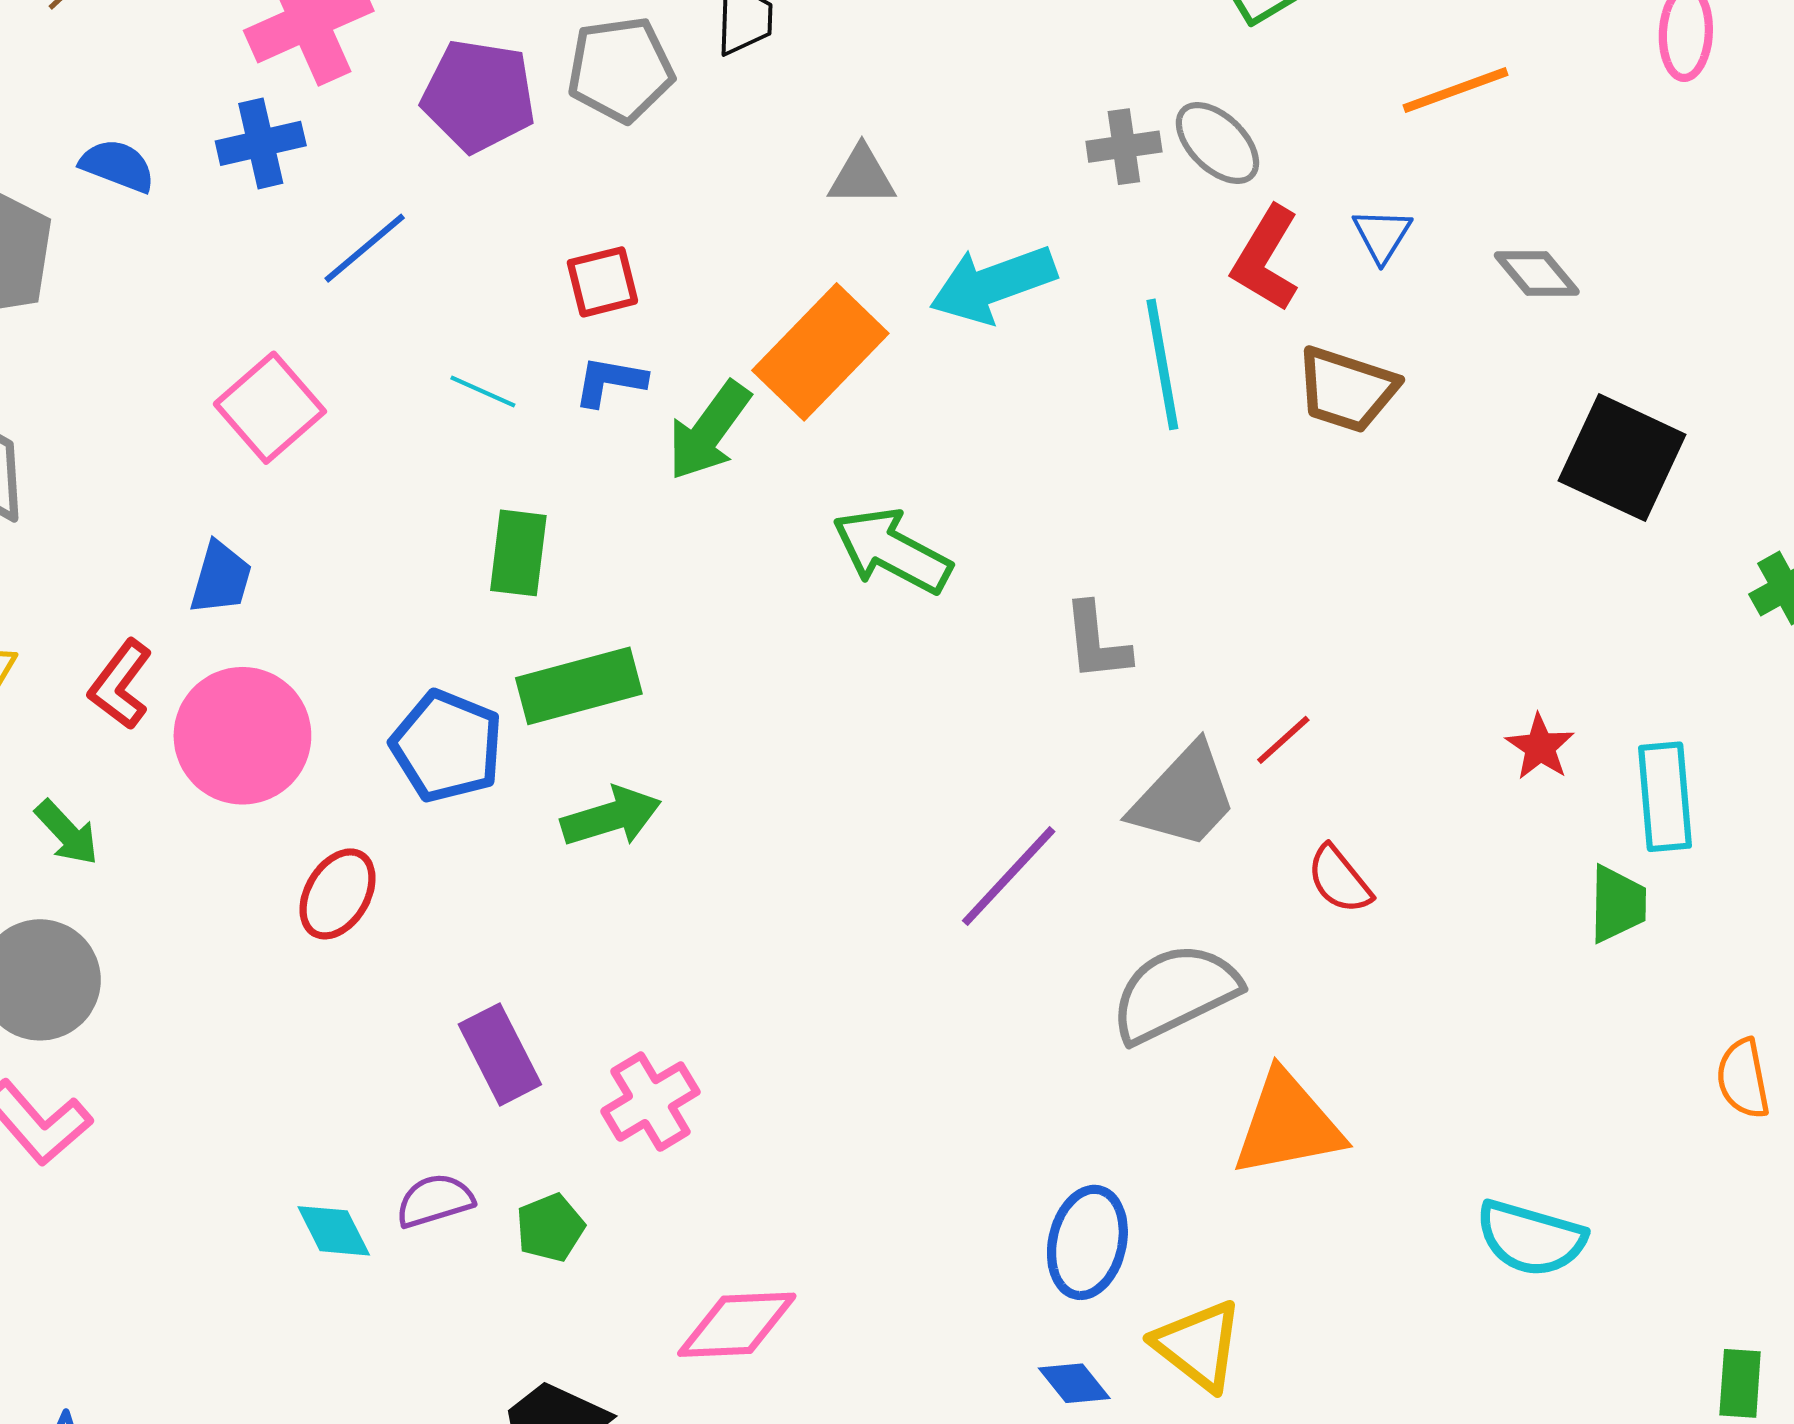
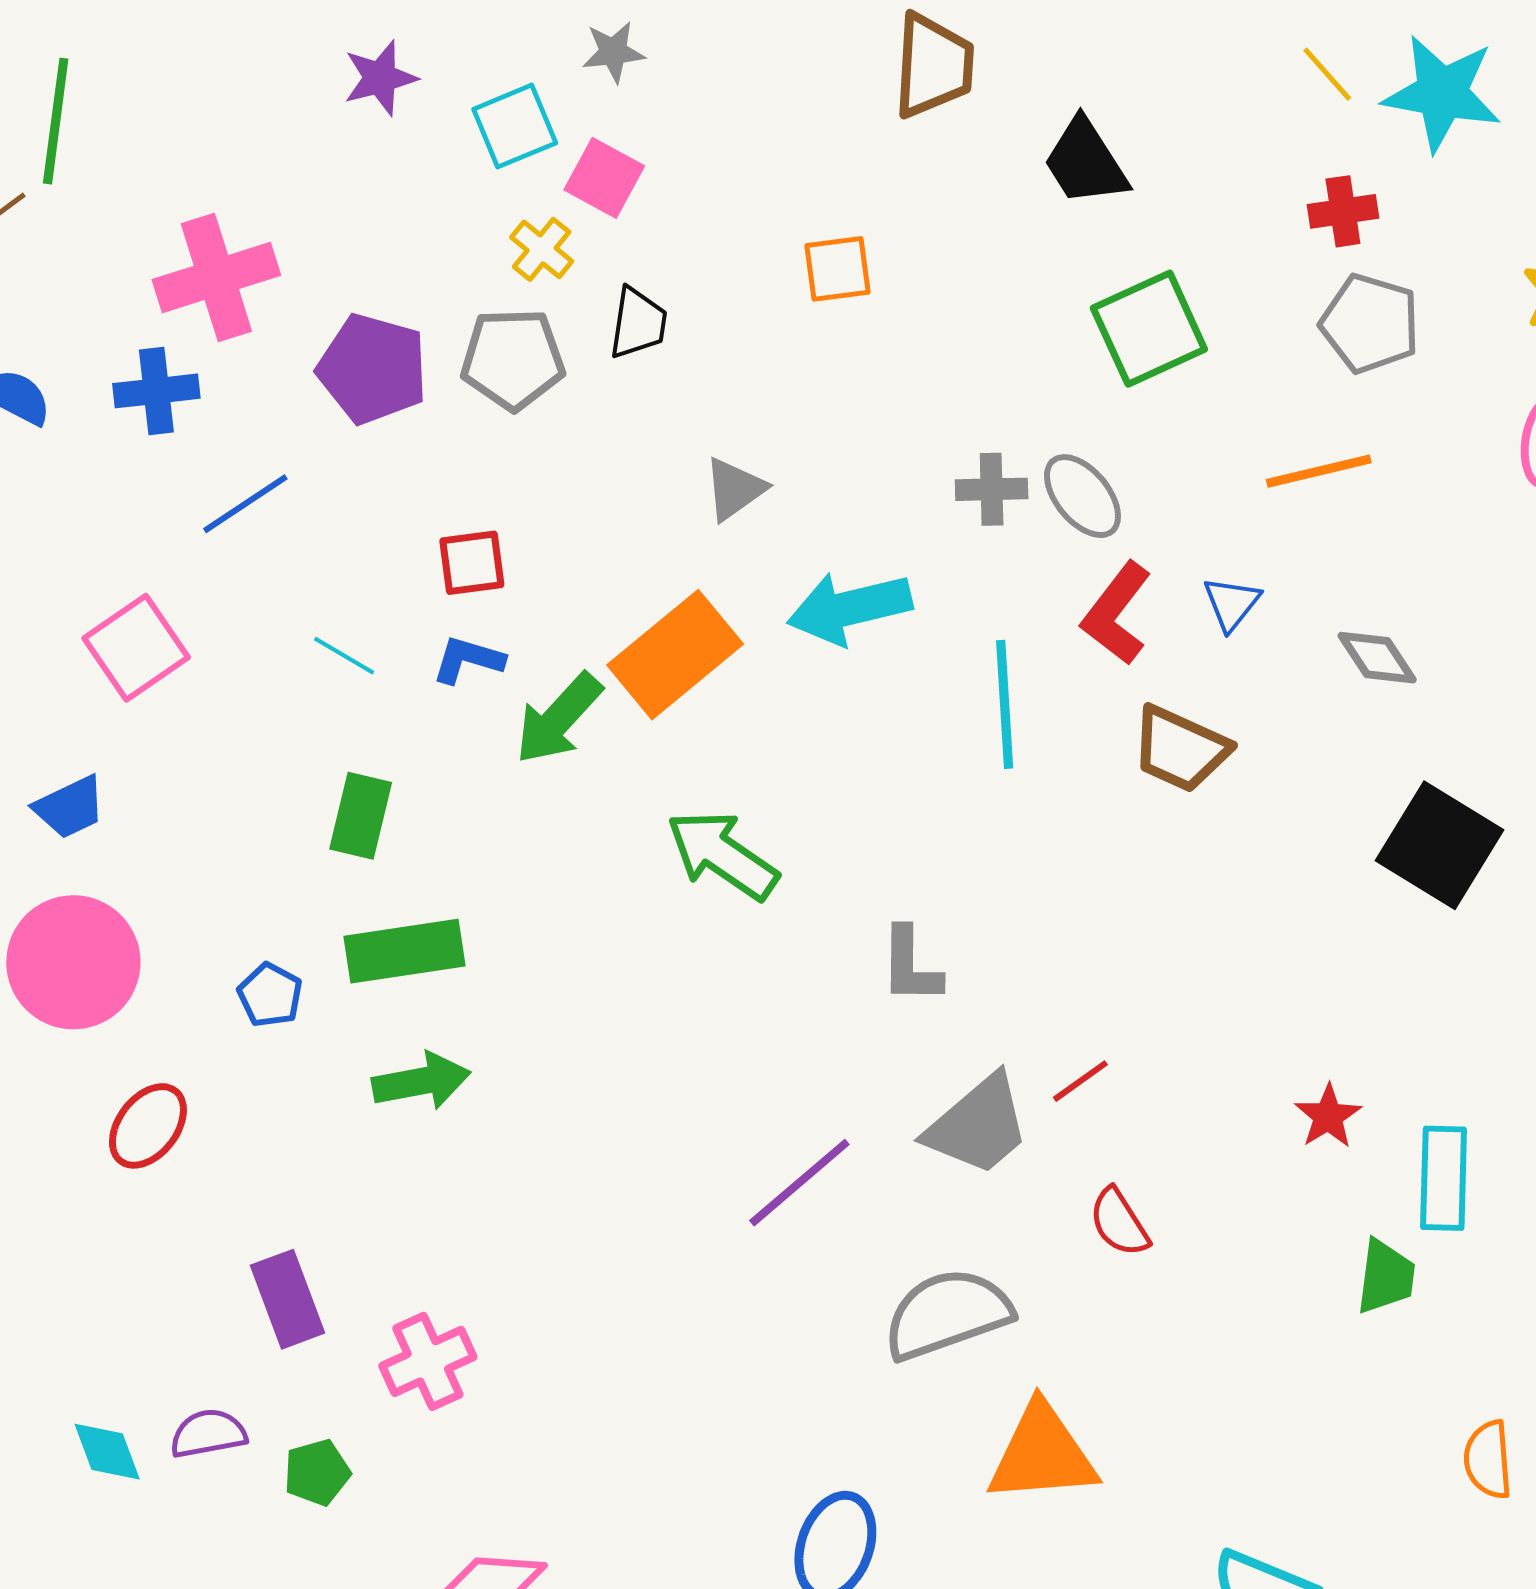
gray triangle: (862, 176) -> (735, 489), turned -42
blue trapezoid: (221, 578) -> (70, 807), turned 42
blue pentagon: (447, 746) -> (270, 995), size x0.6

